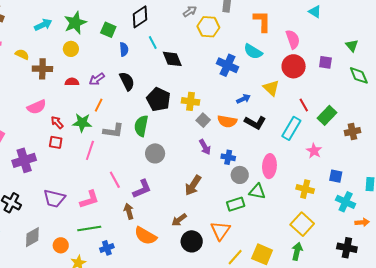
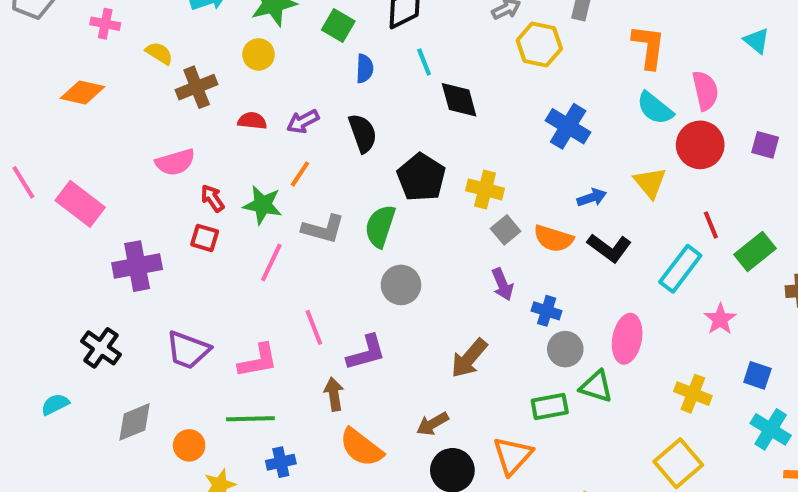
cyan semicircle: (253, 52) -> (655, 108), moved
brown cross: (42, 69) -> (197, 87), turned -30

